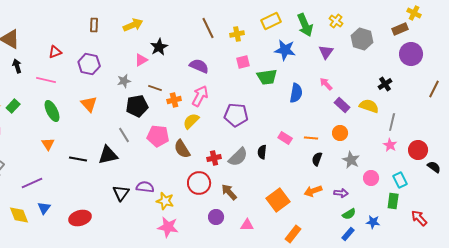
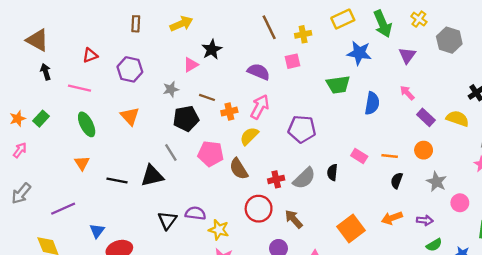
pink square: (243, 62) -> (293, 61), moved
blue triangle: (44, 208) -> (97, 231), moved

